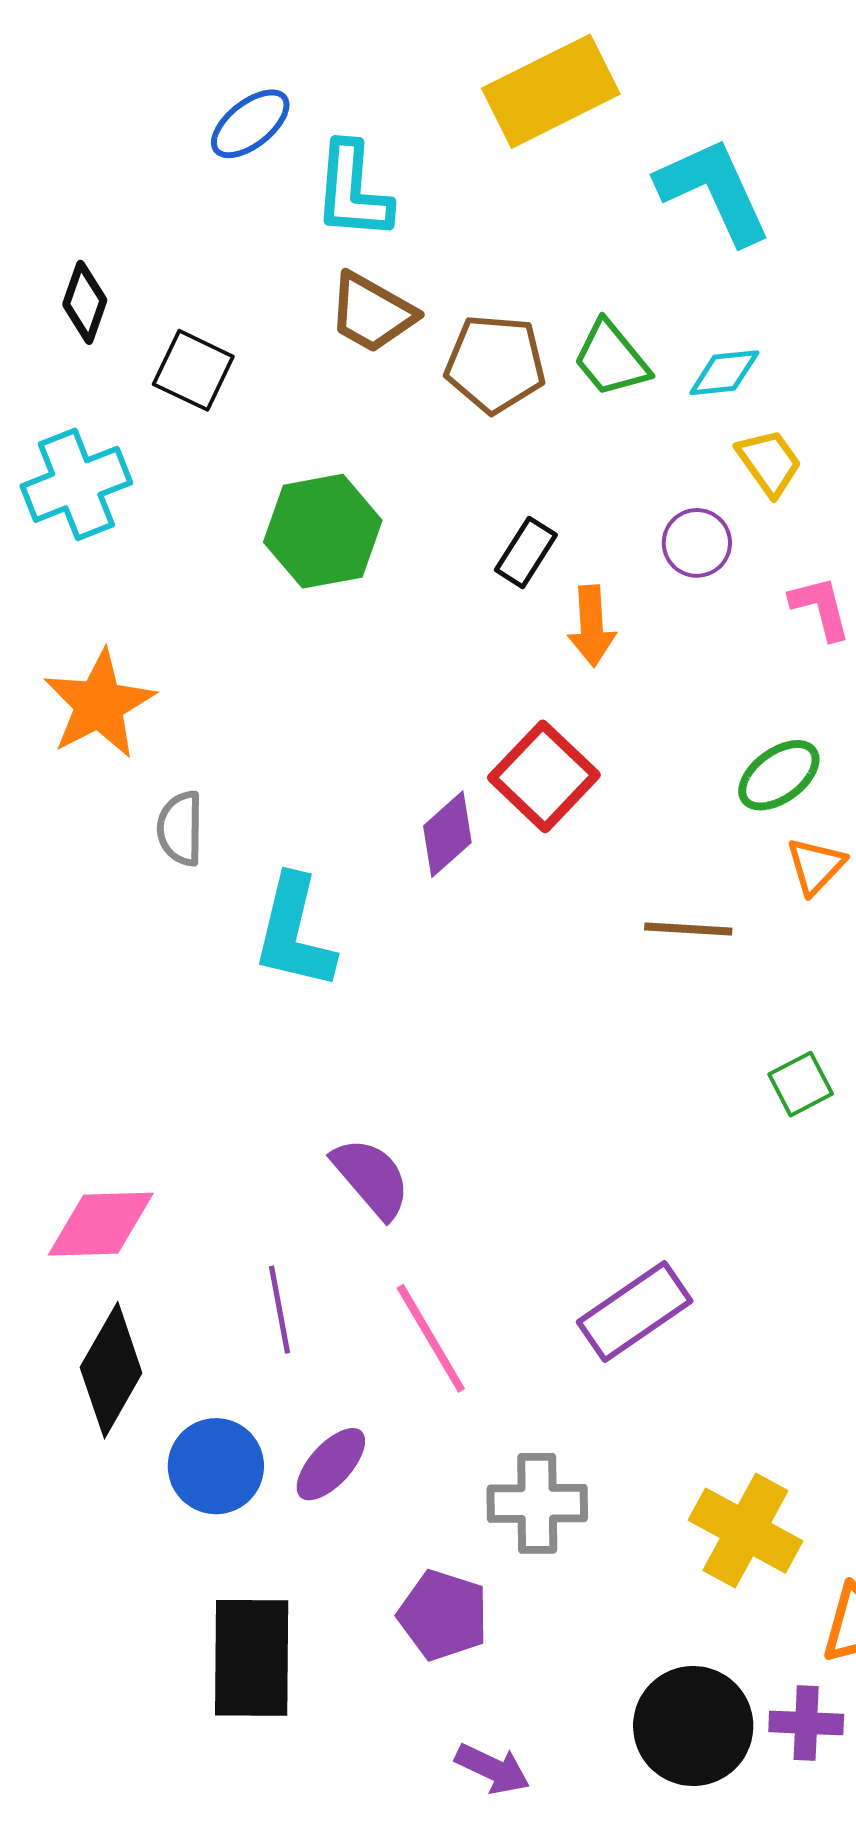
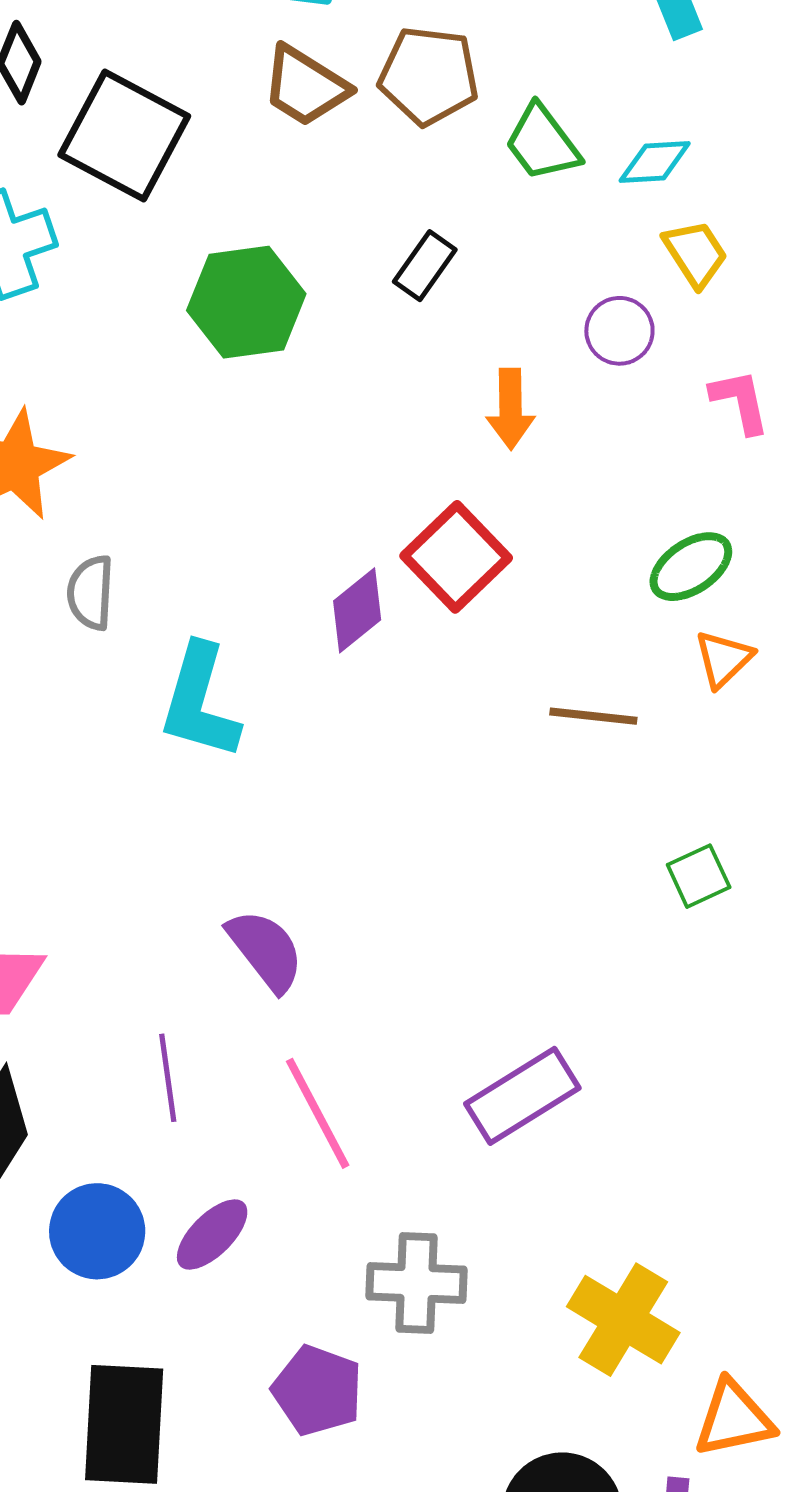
brown pentagon: (495, 364) -> (429, 76), moved
black square: (193, 370) -> (124, 136), size x1.6
black rectangle: (526, 552) -> (425, 266), moved

